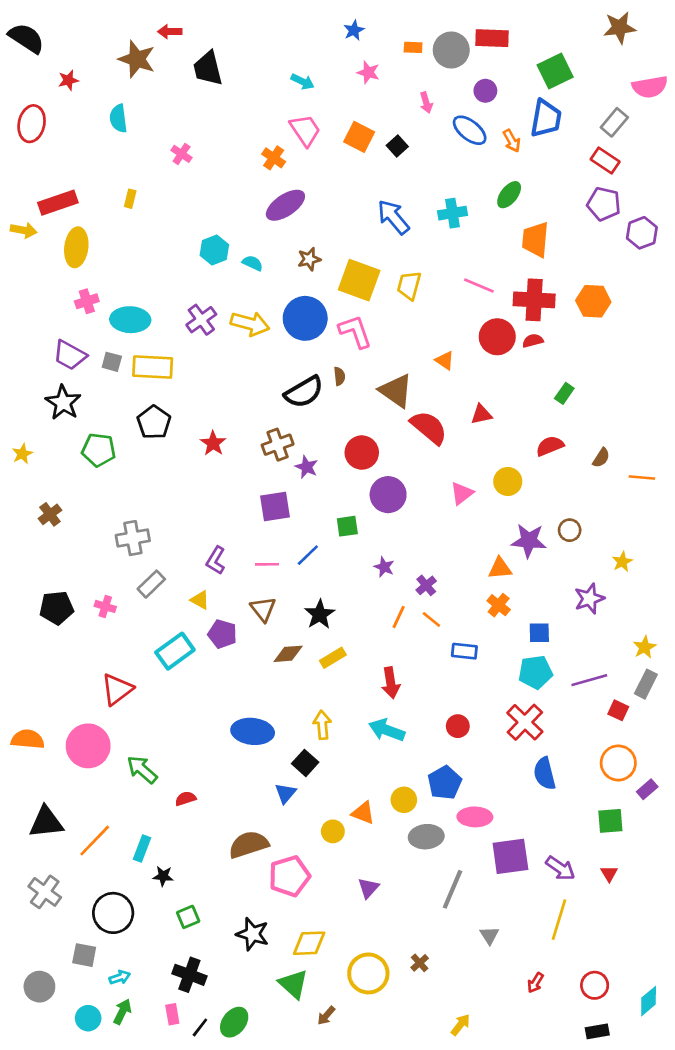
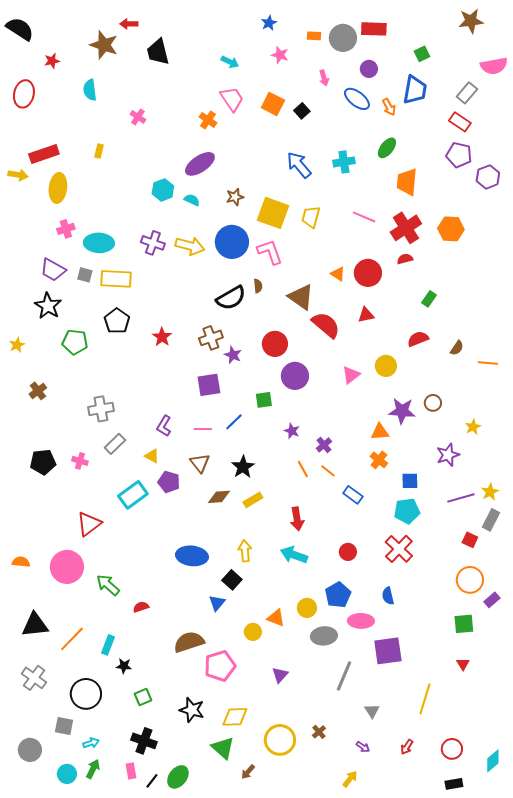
green square: (555, 71) -> (422, 54), size x0.6
purple ellipse: (285, 205) -> (200, 164), moved
red cross: (534, 300) -> (406, 228), turned -36
purple cross: (201, 320) -> (153, 243), turned -35
red circle: (497, 337) -> (368, 273), moved
orange line: (399, 617) -> (303, 469), turned -54
blue rectangle: (464, 651) -> (353, 495), turned 30
purple line: (589, 680) -> (461, 498), moved
orange semicircle: (28, 739) -> (21, 562), size x0.7
blue semicircle: (545, 774) -> (388, 596), moved, size x0.7
purple arrow: (560, 868) -> (363, 747), moved, size x0.6

